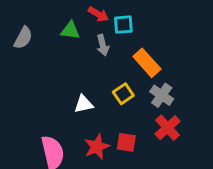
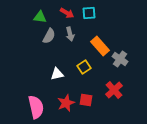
cyan square: (123, 25) -> (89, 13), moved
green triangle: (70, 30) -> (40, 17), moved
gray semicircle: (23, 38) -> (49, 36), moved
gray cross: (162, 95) -> (120, 59), moved

